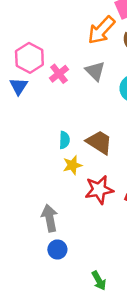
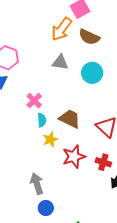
gray triangle: (95, 71) -> (60, 62), turned -30
pink cross: (59, 74) -> (34, 101), moved

